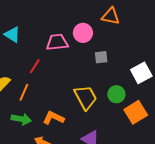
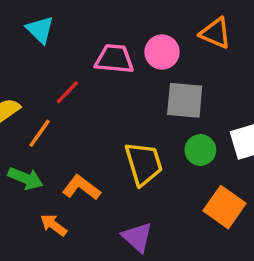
gray square: (101, 57) -> (185, 100), size x1.6
green circle: (116, 94) -> (200, 150), moved
orange square: (136, 112) -> (224, 207), turned -35

